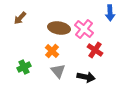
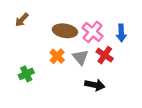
blue arrow: (110, 13) -> (121, 33), moved
gray triangle: (58, 71) -> (80, 57), moved

